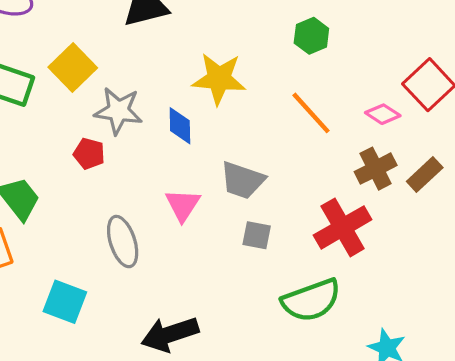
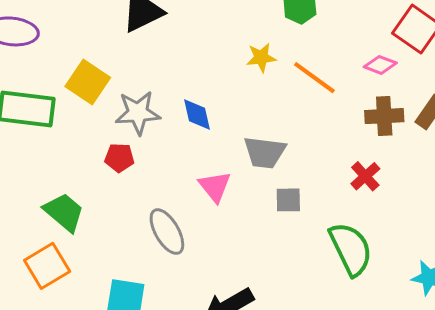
yellow star: (219, 79) -> (261, 58), moved, size x0.6
brown cross: (376, 169) -> (384, 116), turned 36
red cross: (343, 227) -> (365, 176), size x0.6
green semicircle: (311, 300) -> (351, 249), turned -84

